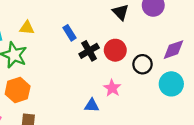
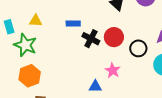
blue rectangle: (70, 33) -> (73, 24), turned -56
black cross: (89, 51) -> (91, 39), turned -30

